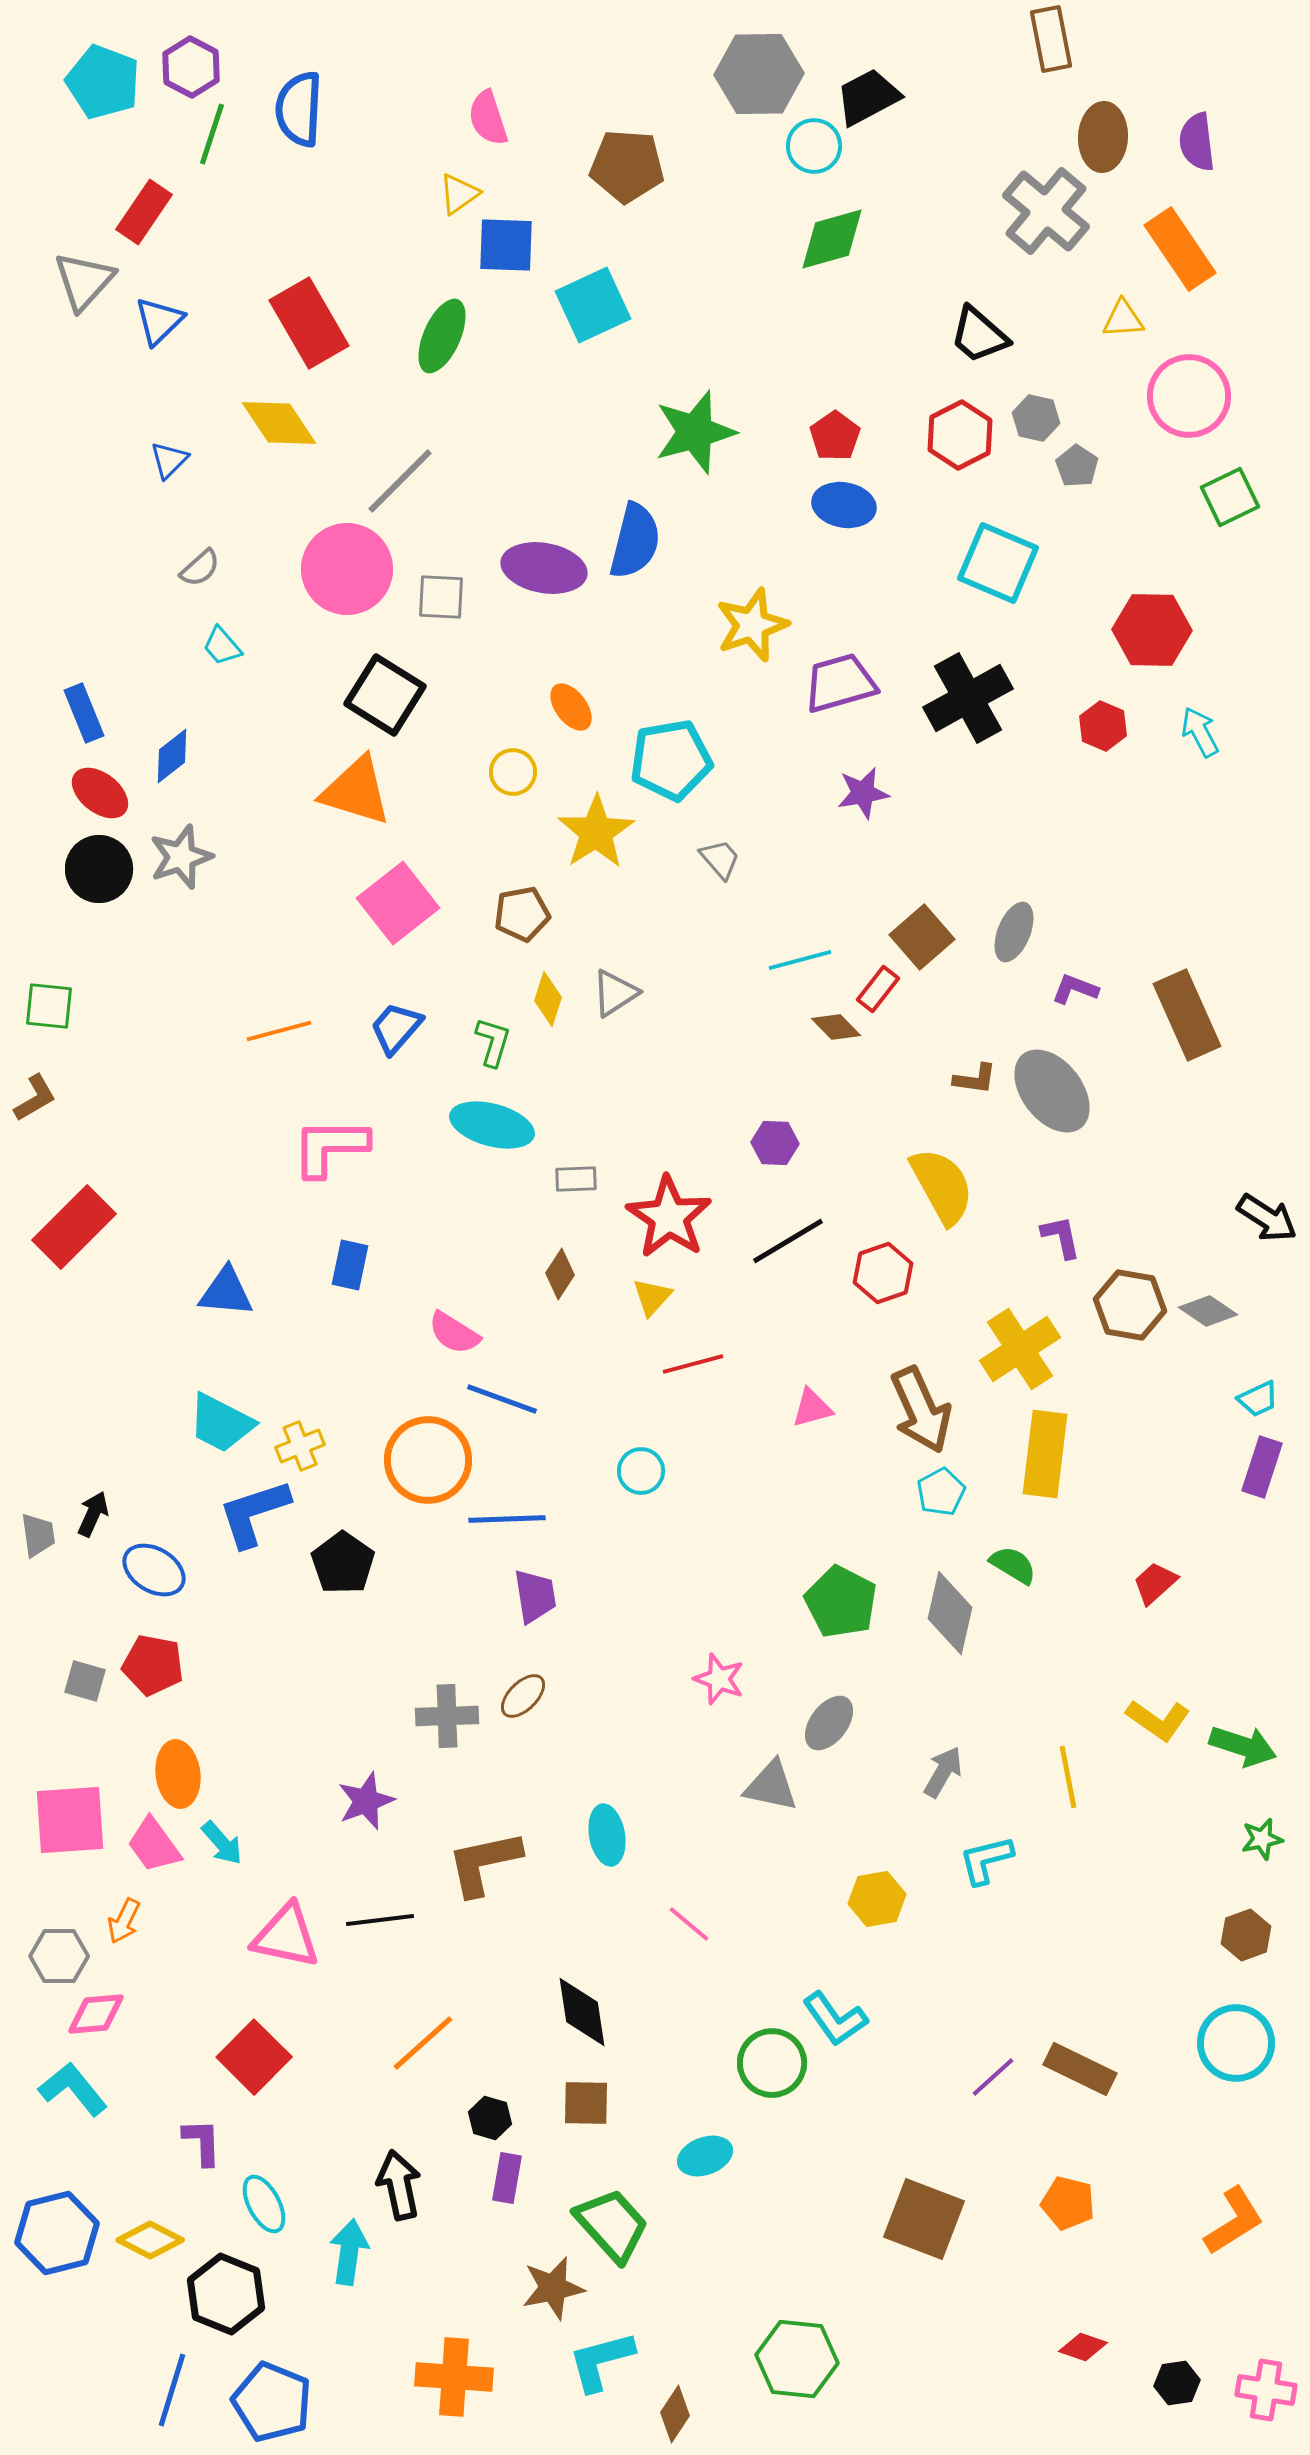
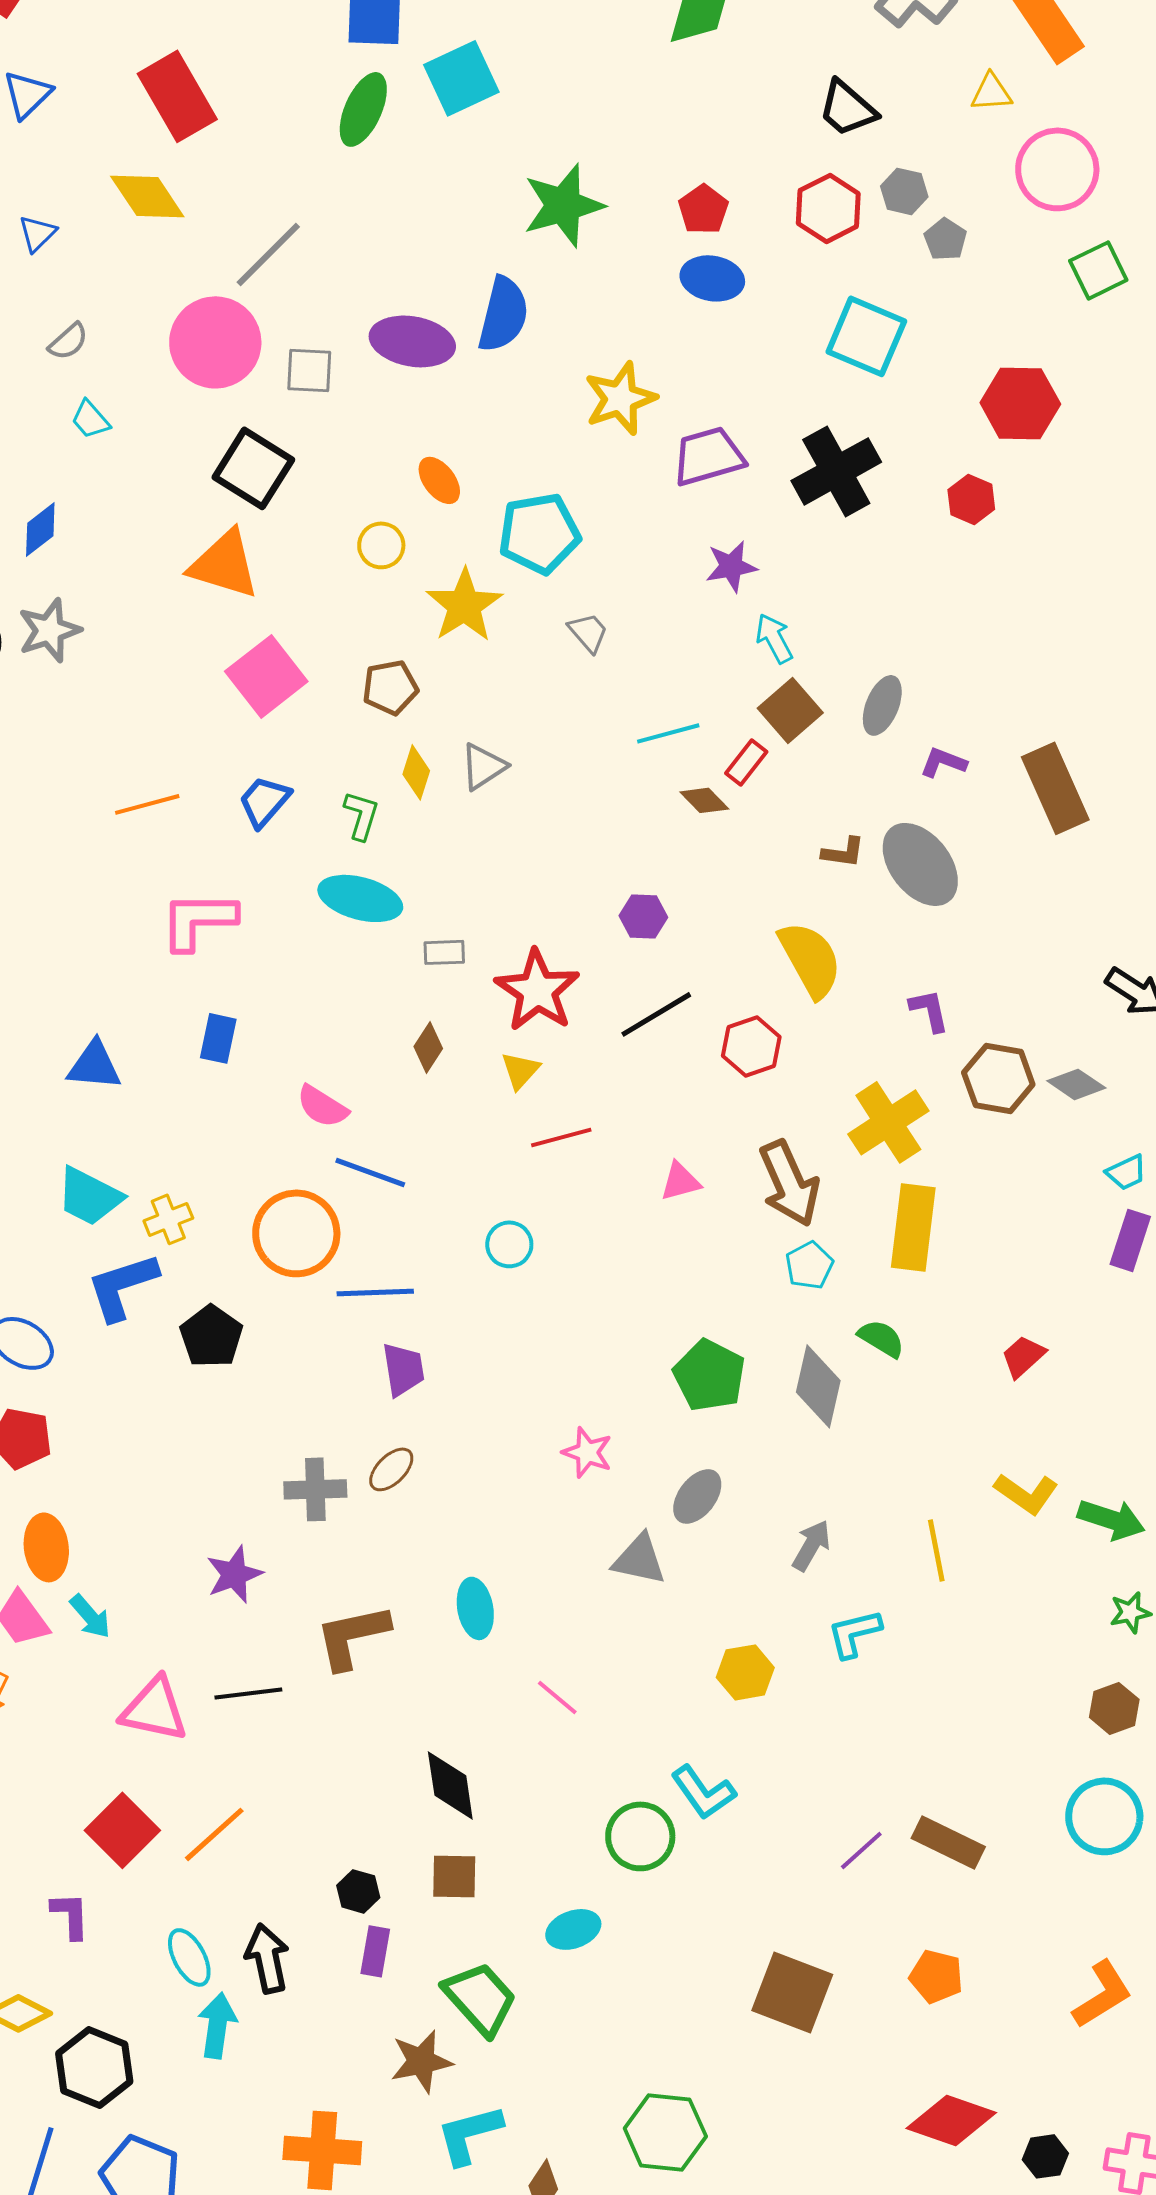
green ellipse: (442, 336) -> (363, 109), moved
cyan arrow: (1200, 732) -> (774, 638), moved
orange line: (423, 2043) -> (214, 1834), moved
cyan ellipse: (264, 2204) -> (189, 1957), moved
red diamond: (1083, 2347) -> (951, 2120), size x1.8

